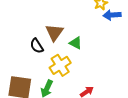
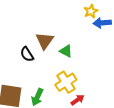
yellow cross: (60, 65) -> (66, 82), moved

